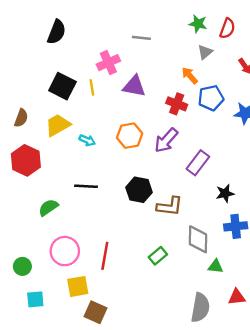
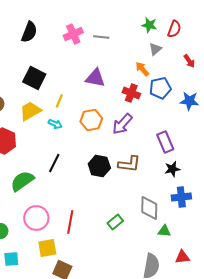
pink cross: (108, 63) -> (73, 34), moved
yellow line: (92, 87) -> (59, 101), moved, turned 32
purple rectangle: (198, 163) -> (165, 142), moved, turned -60
black line: (86, 186) -> (54, 163), turned -66
brown L-shape: (170, 206) -> (129, 164), moved
green semicircle: (48, 207) -> (22, 181), size x1.4

